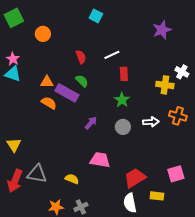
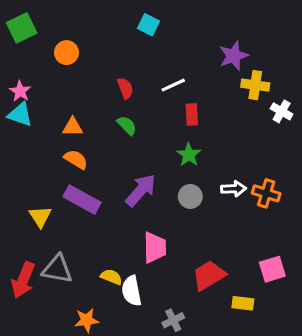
purple star: (162, 30) -> (234, 56), moved
yellow cross: (165, 85) -> (255, 85), moved
purple rectangle: (67, 93) -> (82, 200), moved
orange cross: (178, 116) -> (266, 193), moved
purple arrow: (91, 123) -> (141, 190), size x1.6
yellow triangle: (14, 145) -> (40, 217), moved
pink trapezoid: (100, 160) -> (155, 248), turned 80
white semicircle: (130, 203) -> (131, 291), moved
gray cross: (81, 207) -> (173, 320), moved

